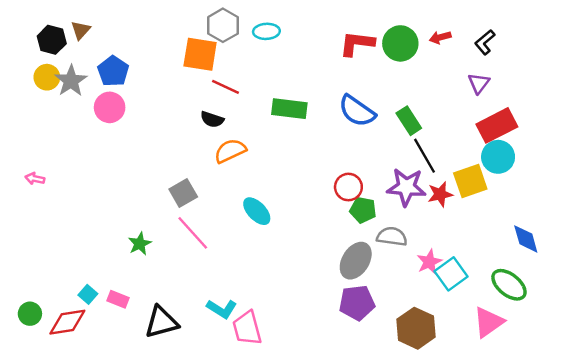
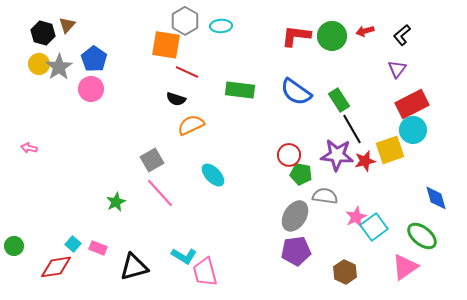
green circle: (30, 314) -> (14, 246), moved
brown hexagon: (416, 328) -> (345, 272), size x0.7

